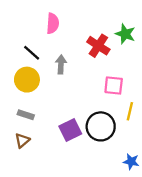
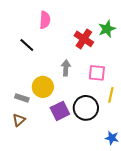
green star: (125, 34) -> (107, 29), turned 30
gray arrow: (61, 64) -> (66, 68), moved
yellow circle: (27, 80) -> (43, 87), moved

